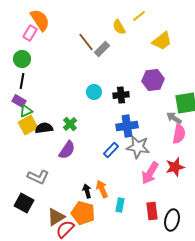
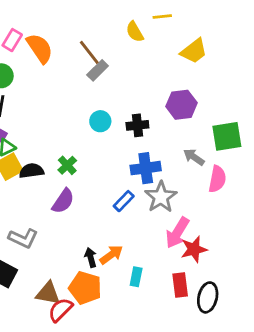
yellow line: (139, 16) -> (162, 17), turned 32
orange semicircle: (40, 20) -> (40, 48), moved
gray rectangle: (102, 49) -> (98, 70), moved
gray arrow: (174, 118) -> (194, 157), moved
gray star: (138, 147) -> (161, 197), turned 30
red star: (175, 167) -> (194, 249), moved
orange arrow: (102, 189) -> (111, 255), turned 78
brown triangle: (56, 217) -> (48, 293), turned 42

